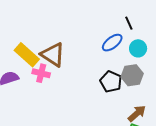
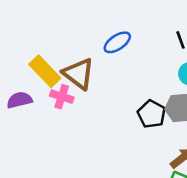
blue ellipse: (112, 43) -> (117, 42), moved

